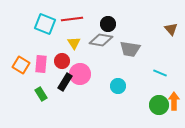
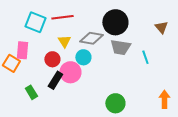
black circle: (108, 24) -> (115, 22), moved, size x1.6
pink rectangle: (41, 64) -> (22, 50), moved
cyan line: (160, 73) -> (145, 57), moved, turned 48
cyan circle: (118, 86) -> (83, 57), moved
green circle: (159, 105) -> (115, 103), moved

